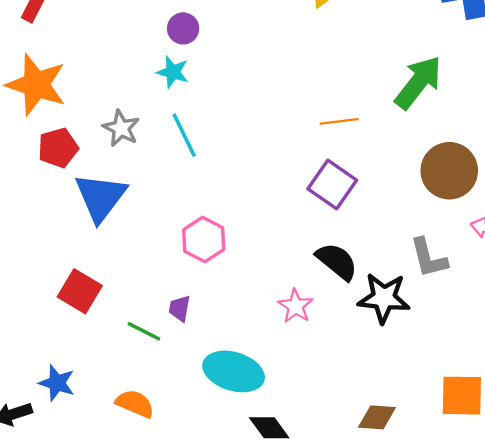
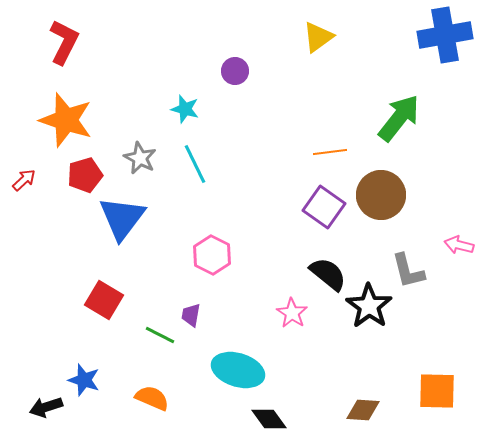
purple circle: (183, 28) -> (235, 71), moved
brown circle: (449, 171) -> (381, 195), moved
black star: (384, 298) -> (369, 306), turned 30

